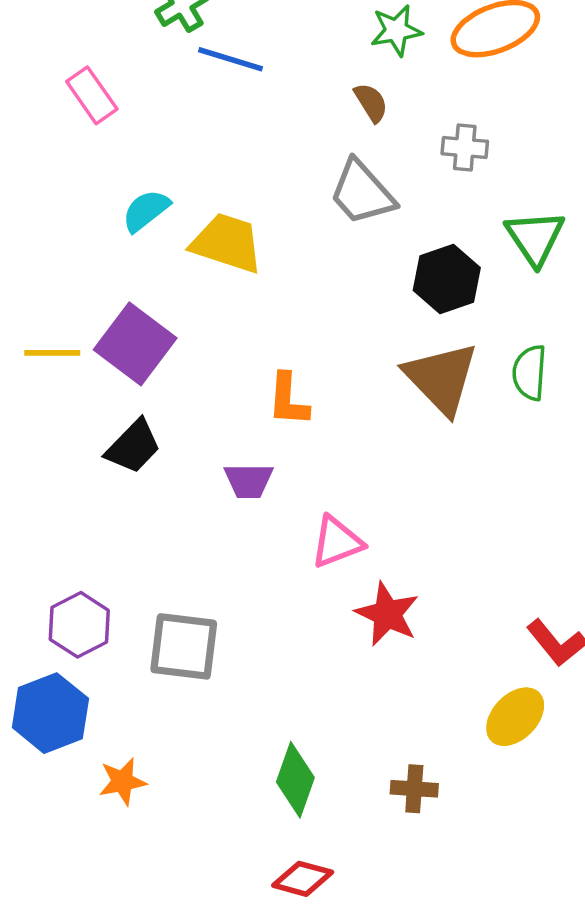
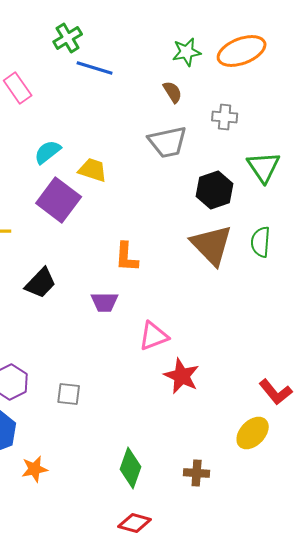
gray trapezoid: (362, 193) -> (168, 142), turned -60
yellow trapezoid: (227, 243) -> (93, 170), size x0.7
purple square: (135, 344) -> (59, 200), moved
gray square: (184, 646) -> (69, 394), size x0.6

